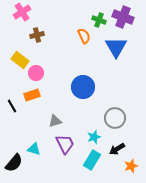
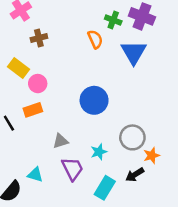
cyan star: (94, 137) -> (99, 152), moved
orange star: (131, 166) -> (152, 155), moved

